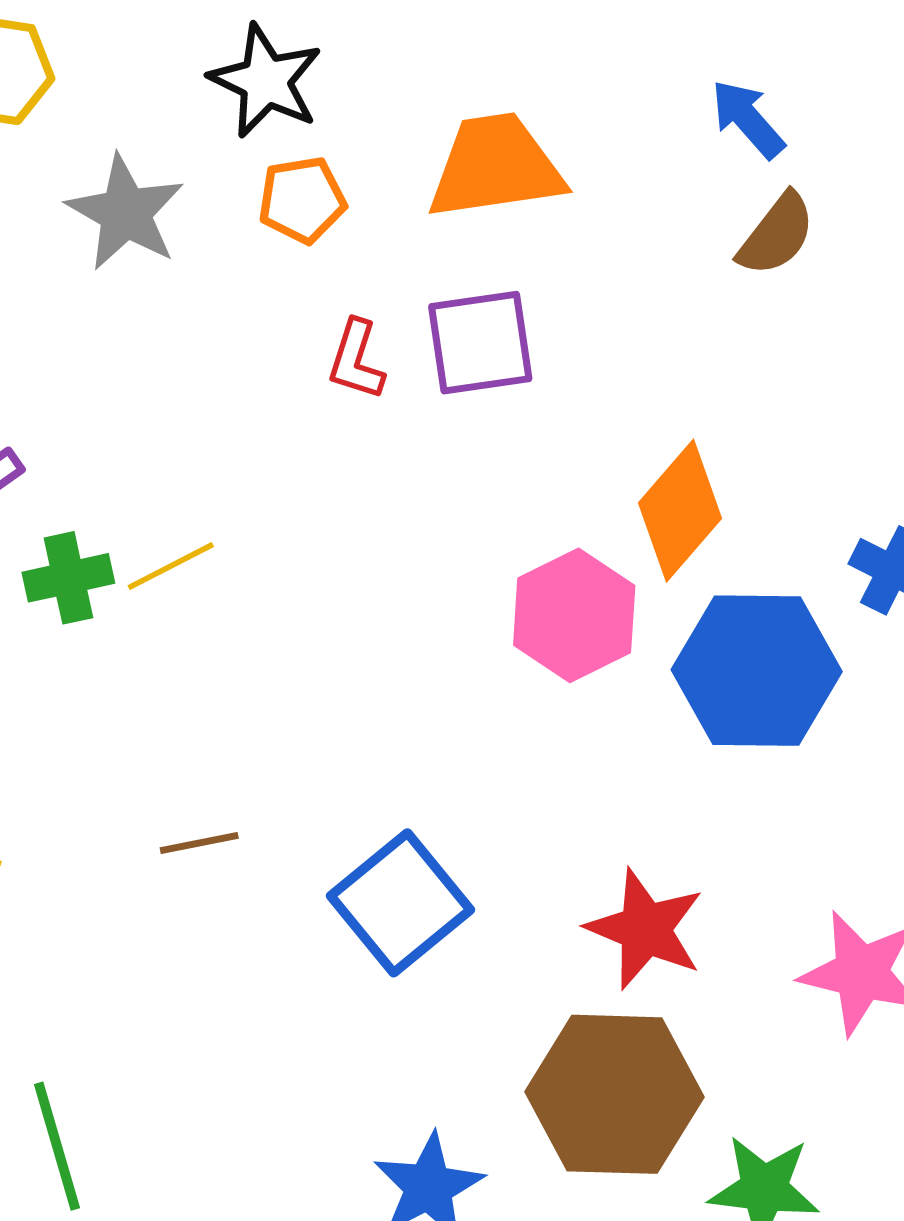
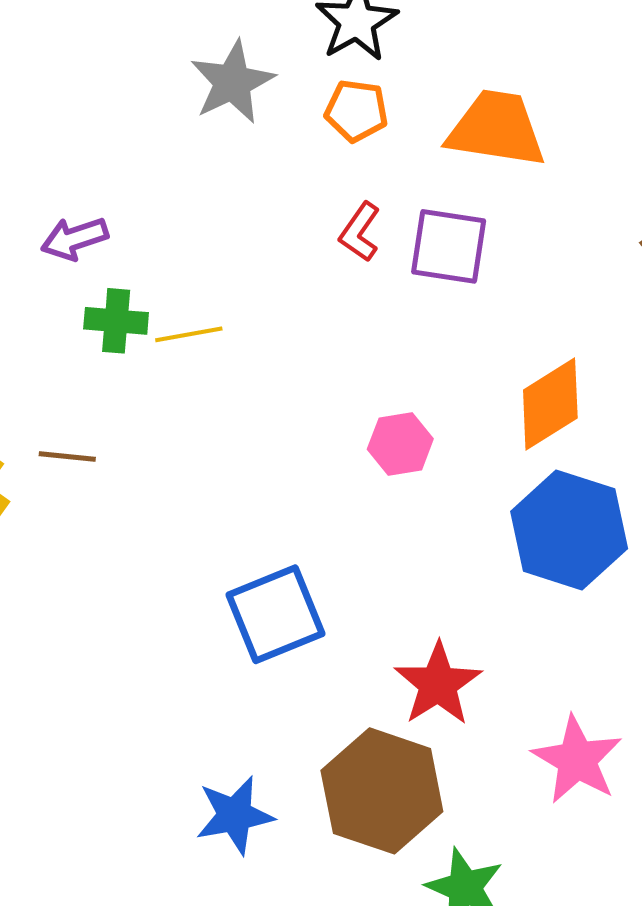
pink hexagon: (574, 615) -> (400, 444), moved, size x0.7
brown line: (199, 843) -> (67, 457), moved

